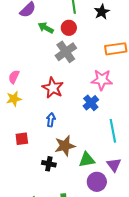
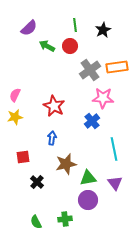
gray cross: (66, 52) -> (90, 70), moved
black cross: (49, 164) -> (37, 182), moved, turned 32
purple circle: (97, 182) -> (88, 200), moved

